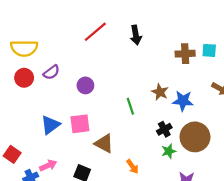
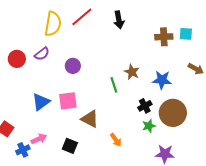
yellow semicircle: (24, 48) -> (53, 24), moved, turned -80
brown star: (160, 92) -> (132, 72), moved

